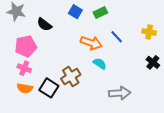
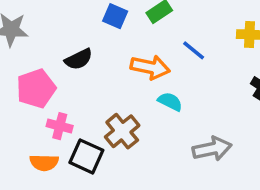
black semicircle: (44, 25) -> (79, 59), moved, turned -56
pink cross: (24, 68) -> (60, 126), moved

